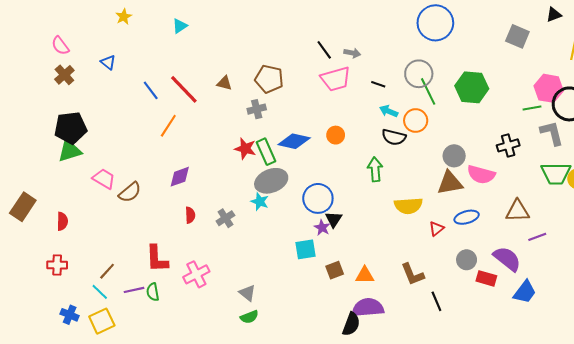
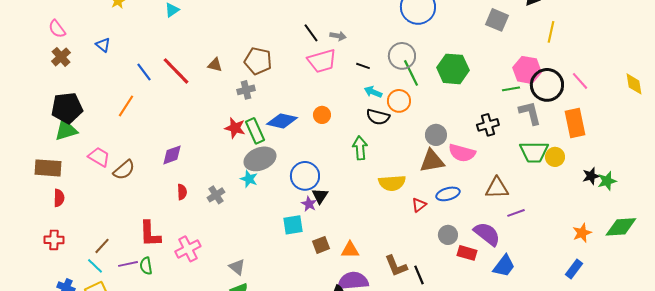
orange line: (168, 126) -> (126, 106), moved
brown rectangle: (23, 207) -> (48, 168), moved, turned 60
brown L-shape: (413, 274) -> (396, 266), moved

